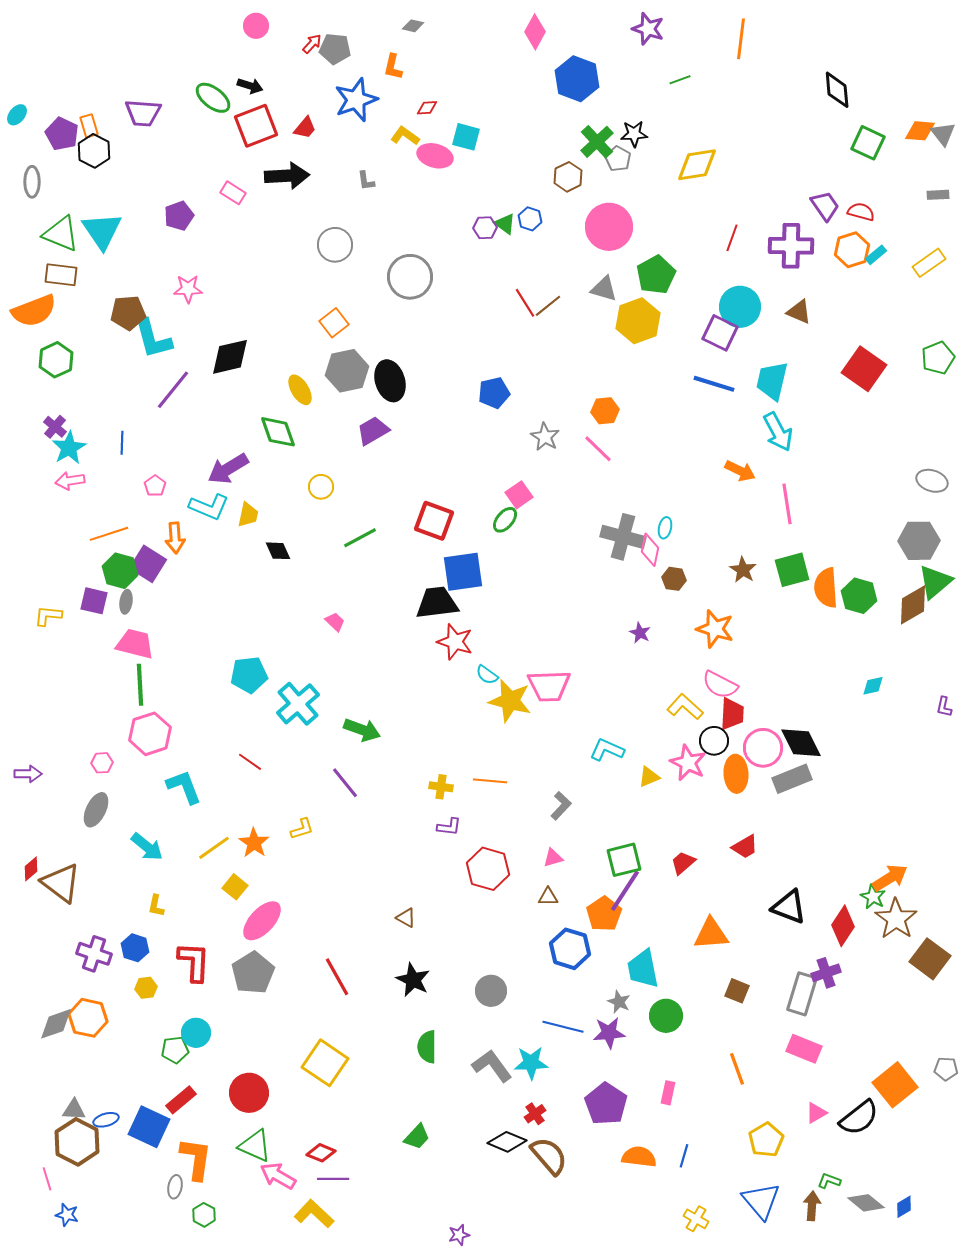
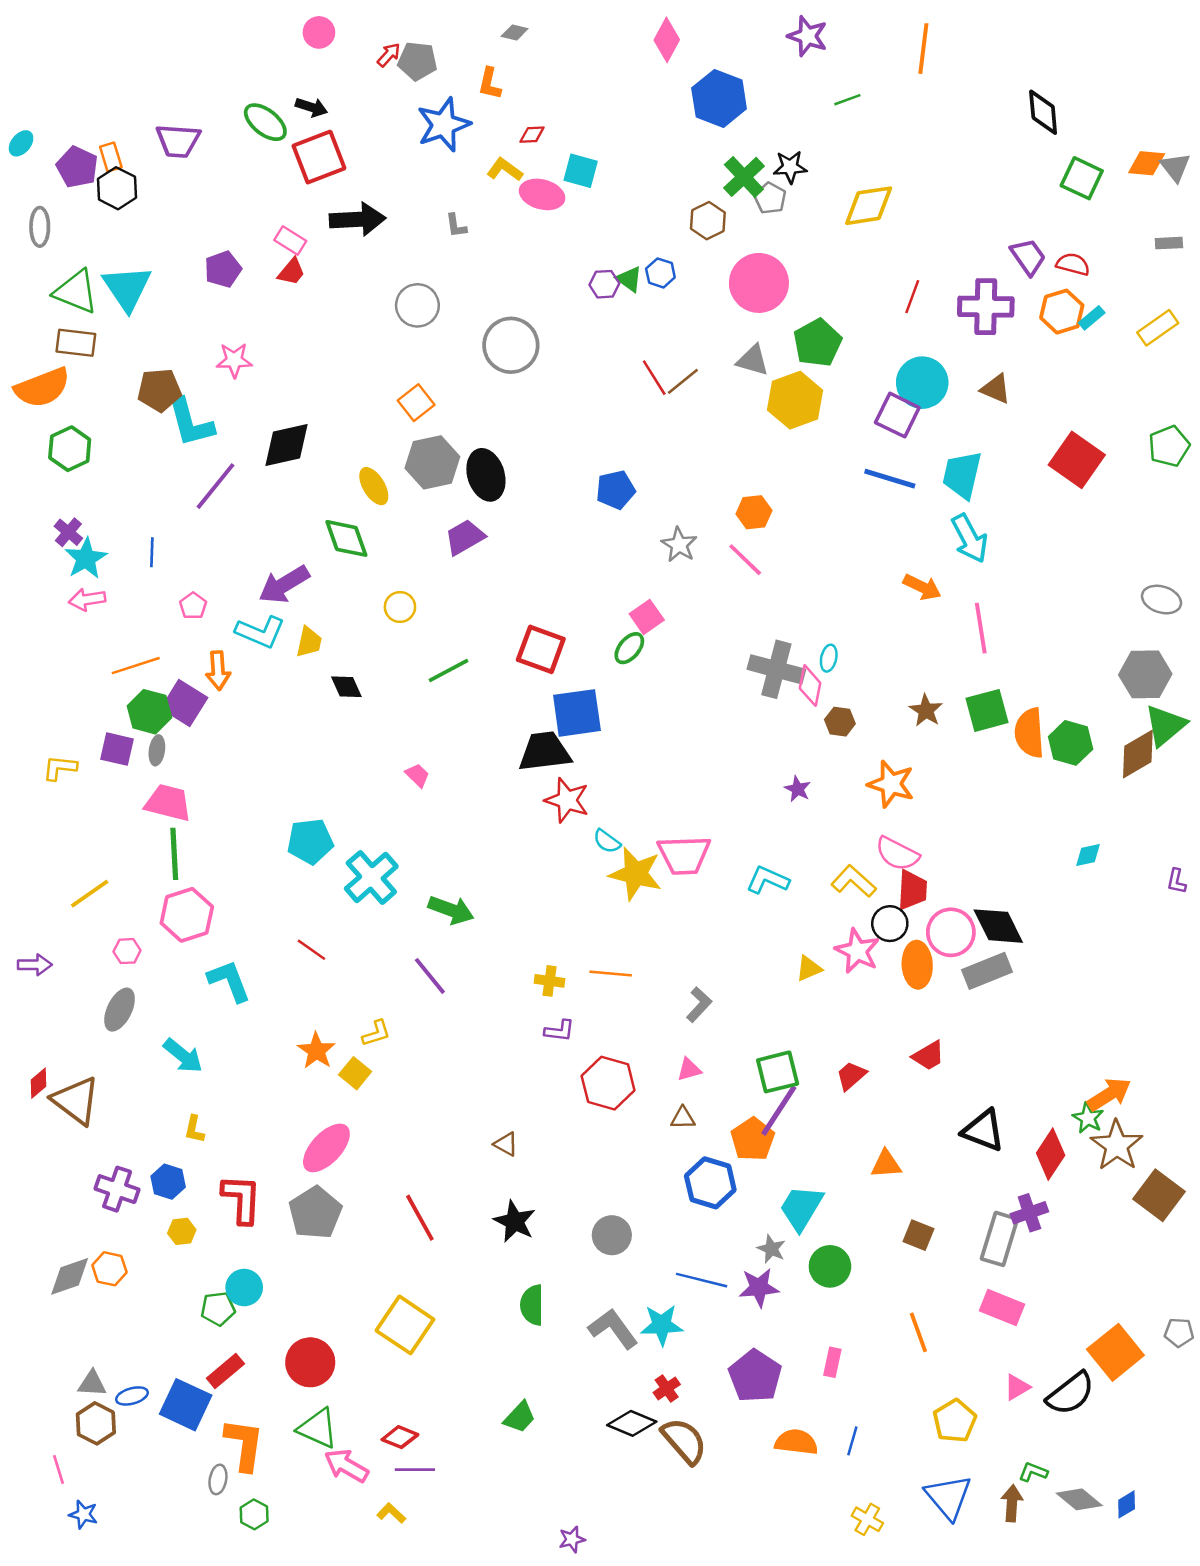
red trapezoid: (305, 128) -> (292, 272), moved
cyan L-shape: (607, 750) -> (768, 880), moved
yellow line: (214, 848) -> (90, 894), moved
yellow square: (235, 887) -> (355, 1073), moved
orange triangle: (711, 934) -> (886, 1164), size x0.7
cyan trapezoid: (643, 969) -> (801, 1208), turned 42
orange hexagon: (88, 1018) -> (110, 1269), size x0.7
brown hexagon: (77, 1142) -> (96, 1423), size x0.7
yellow L-shape: (314, 1214) -> (391, 1513), size x0.6

